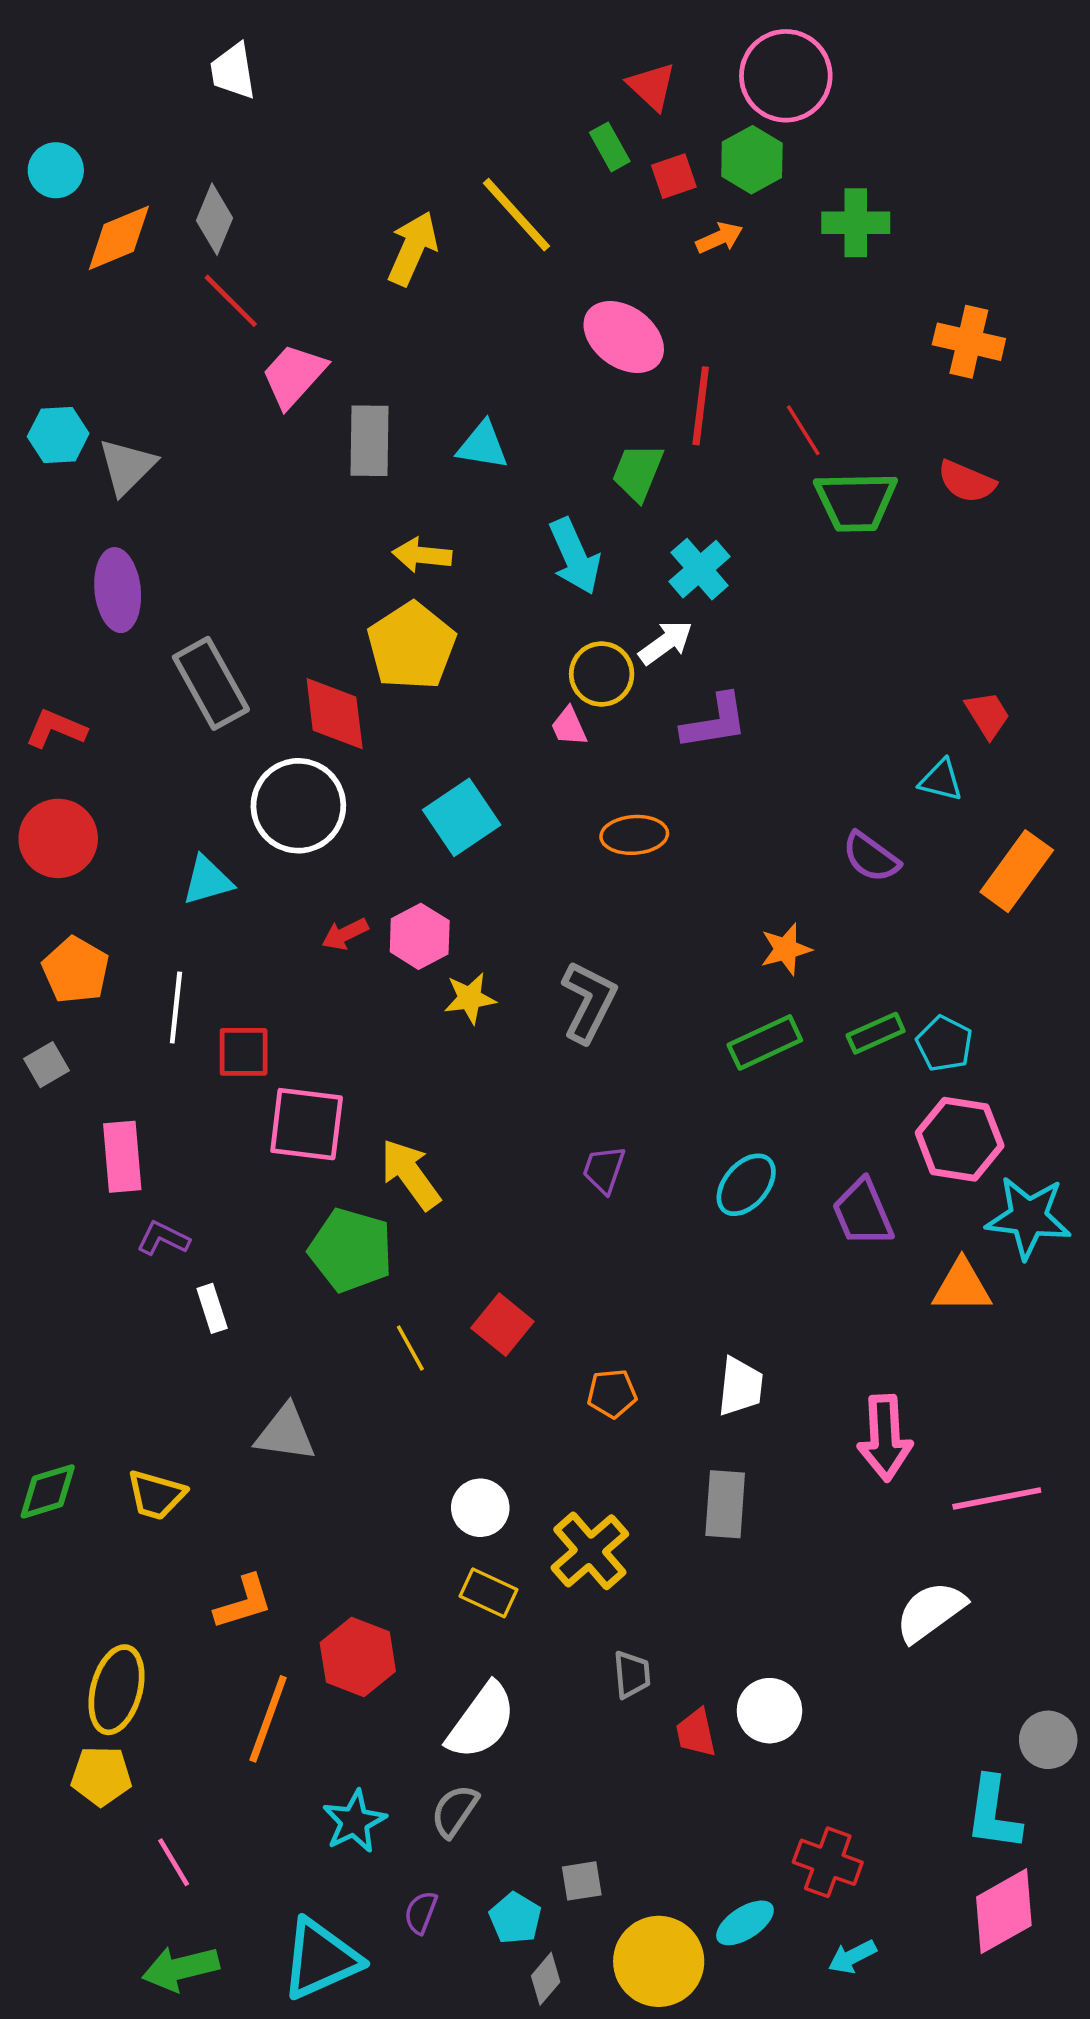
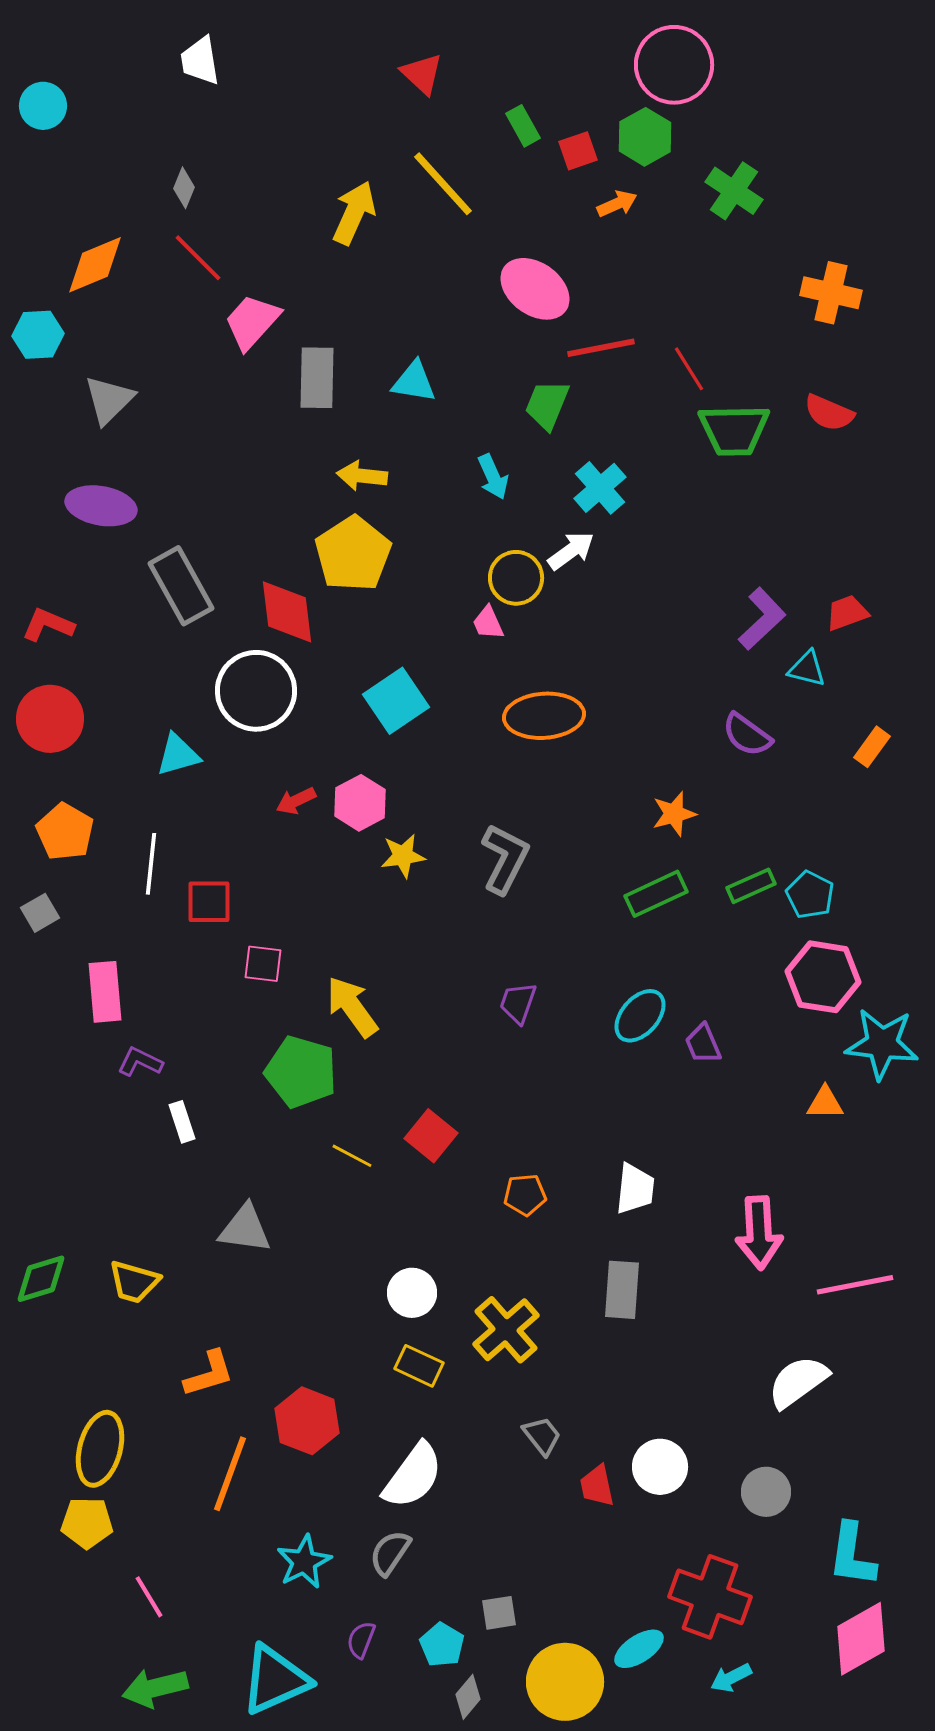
red triangle: (652, 86) -> (422, 74), moved
cyan circle: (56, 170) -> (43, 106), moved
gray diamond: (214, 219) -> (184, 188), size x0.7
green cross: (856, 223) -> (734, 191), turned 34
orange diamond: (119, 238) -> (95, 265), moved
red line: (701, 406) -> (601, 348), turned 72
cyan hexagon: (58, 435) -> (38, 335), moved
cyan arrow: (575, 556) -> (493, 477), size x0.7
purple ellipse: (118, 590) -> (101, 506), turned -74
red trapezoid: (988, 715) -> (847, 613), turned -78
purple L-shape: (715, 722) -> (762, 619), moved, turned -34
orange ellipse: (634, 835) -> (544, 716), size x1.4
orange rectangle: (1017, 871) -> (872, 747), size x0.6
pink square: (307, 1124) -> (263, 964), size x0.6
purple trapezoid: (863, 1213) -> (703, 1044), moved, size x0.7
orange triangle: (962, 1286) -> (825, 1103), size x0.7
yellow line: (410, 1348) -> (352, 1156), turned -33
gray trapezoid: (632, 1675) -> (542, 1436), turned -33
gray circle: (1048, 1740) -> (766, 1492), moved
red cross: (828, 1862) -> (710, 1597), size x1.4

